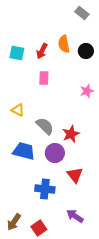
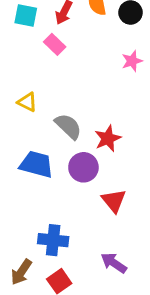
pink rectangle: (44, 78) -> (55, 44), moved, turned -48
pink star: (87, 91) -> (132, 61), moved
blue cross: (45, 189) -> (53, 240), moved

